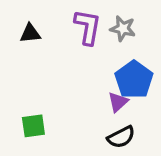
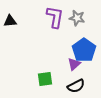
black triangle: (30, 33) -> (10, 21), moved
green square: (33, 126) -> (45, 79), moved

